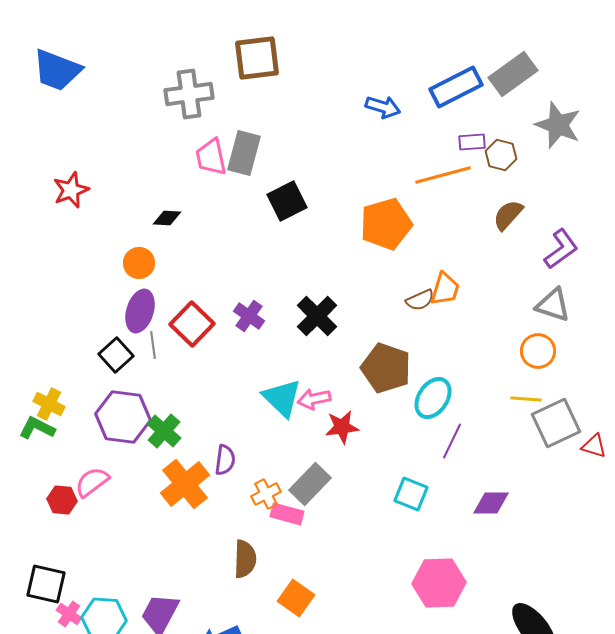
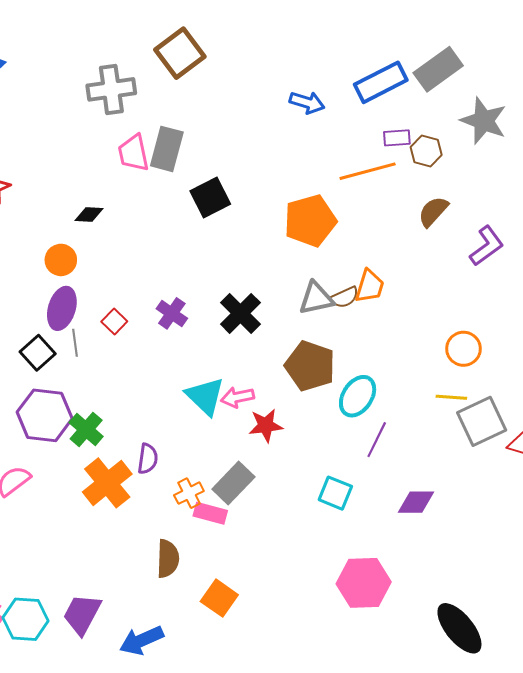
brown square: (257, 58) -> (180, 53), turned -30
gray triangle: (553, 305) -> (316, 298), moved, turned -30
red square: (192, 324) -> (114, 322), size x0.6

